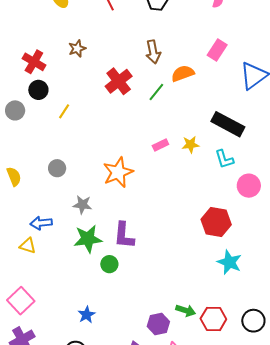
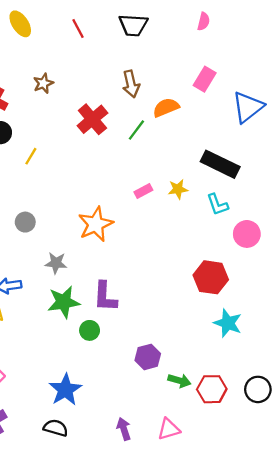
blue star: (87, 315) -> (65, 390), size x1.6
purple hexagon: (158, 324) -> (148, 357), moved

